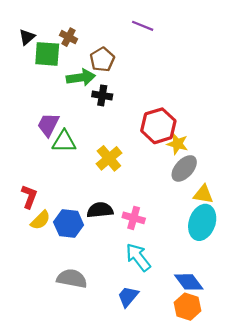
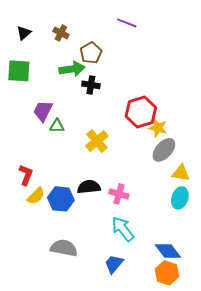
green square: (47, 54) -> (19, 71), moved
green triangle: (64, 142) -> (57, 126), size x0.7
cyan ellipse: (202, 222) -> (180, 198), size x0.7

